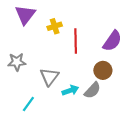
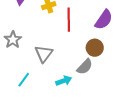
gray star: (17, 62) -> (13, 40), turned -30
cyan arrow: (70, 90) -> (64, 81), moved

